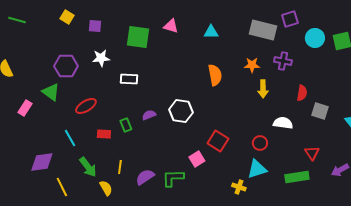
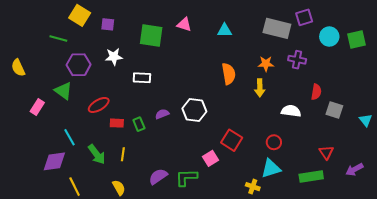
yellow square: (67, 17) -> (80, 15), size x1.5
green line: (17, 20) -> (58, 39), moved
yellow arrow: (263, 89) -> (260, 88), moved
white semicircle: (283, 123) -> (291, 111), moved
red rectangle: (104, 134) -> (117, 123), moved
cyan line: (70, 138) -> (69, 137), moved
green arrow: (88, 167) -> (97, 154), moved
yellow line: (120, 167) -> (123, 154), moved

